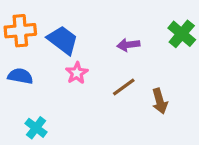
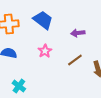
blue trapezoid: (63, 40) -> (43, 20), moved

